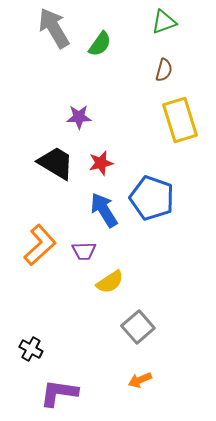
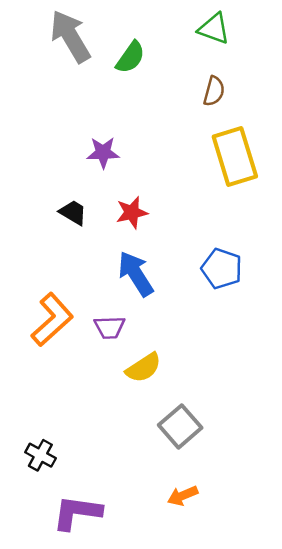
green triangle: (164, 22) -> (214, 29), turned 40
black trapezoid: (56, 163) -> (73, 213), size x0.6
blue pentagon: (152, 198) -> (222, 269), moved, size x0.7

